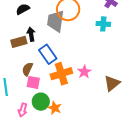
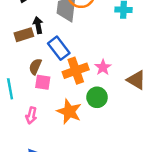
brown triangle: (112, 83) -> (136, 80), turned -48
green circle: (41, 102) -> (97, 97), moved
orange star: (55, 108) -> (69, 112), size x1.5

